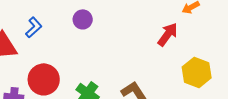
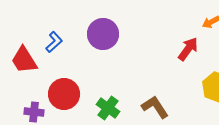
purple circle: (83, 19) -> (103, 34), size x1.6

